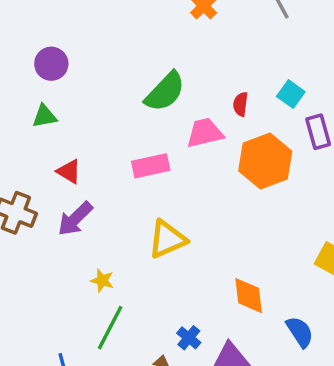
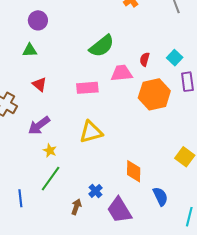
purple arrow: (75, 219) -> (39, 125), moved

